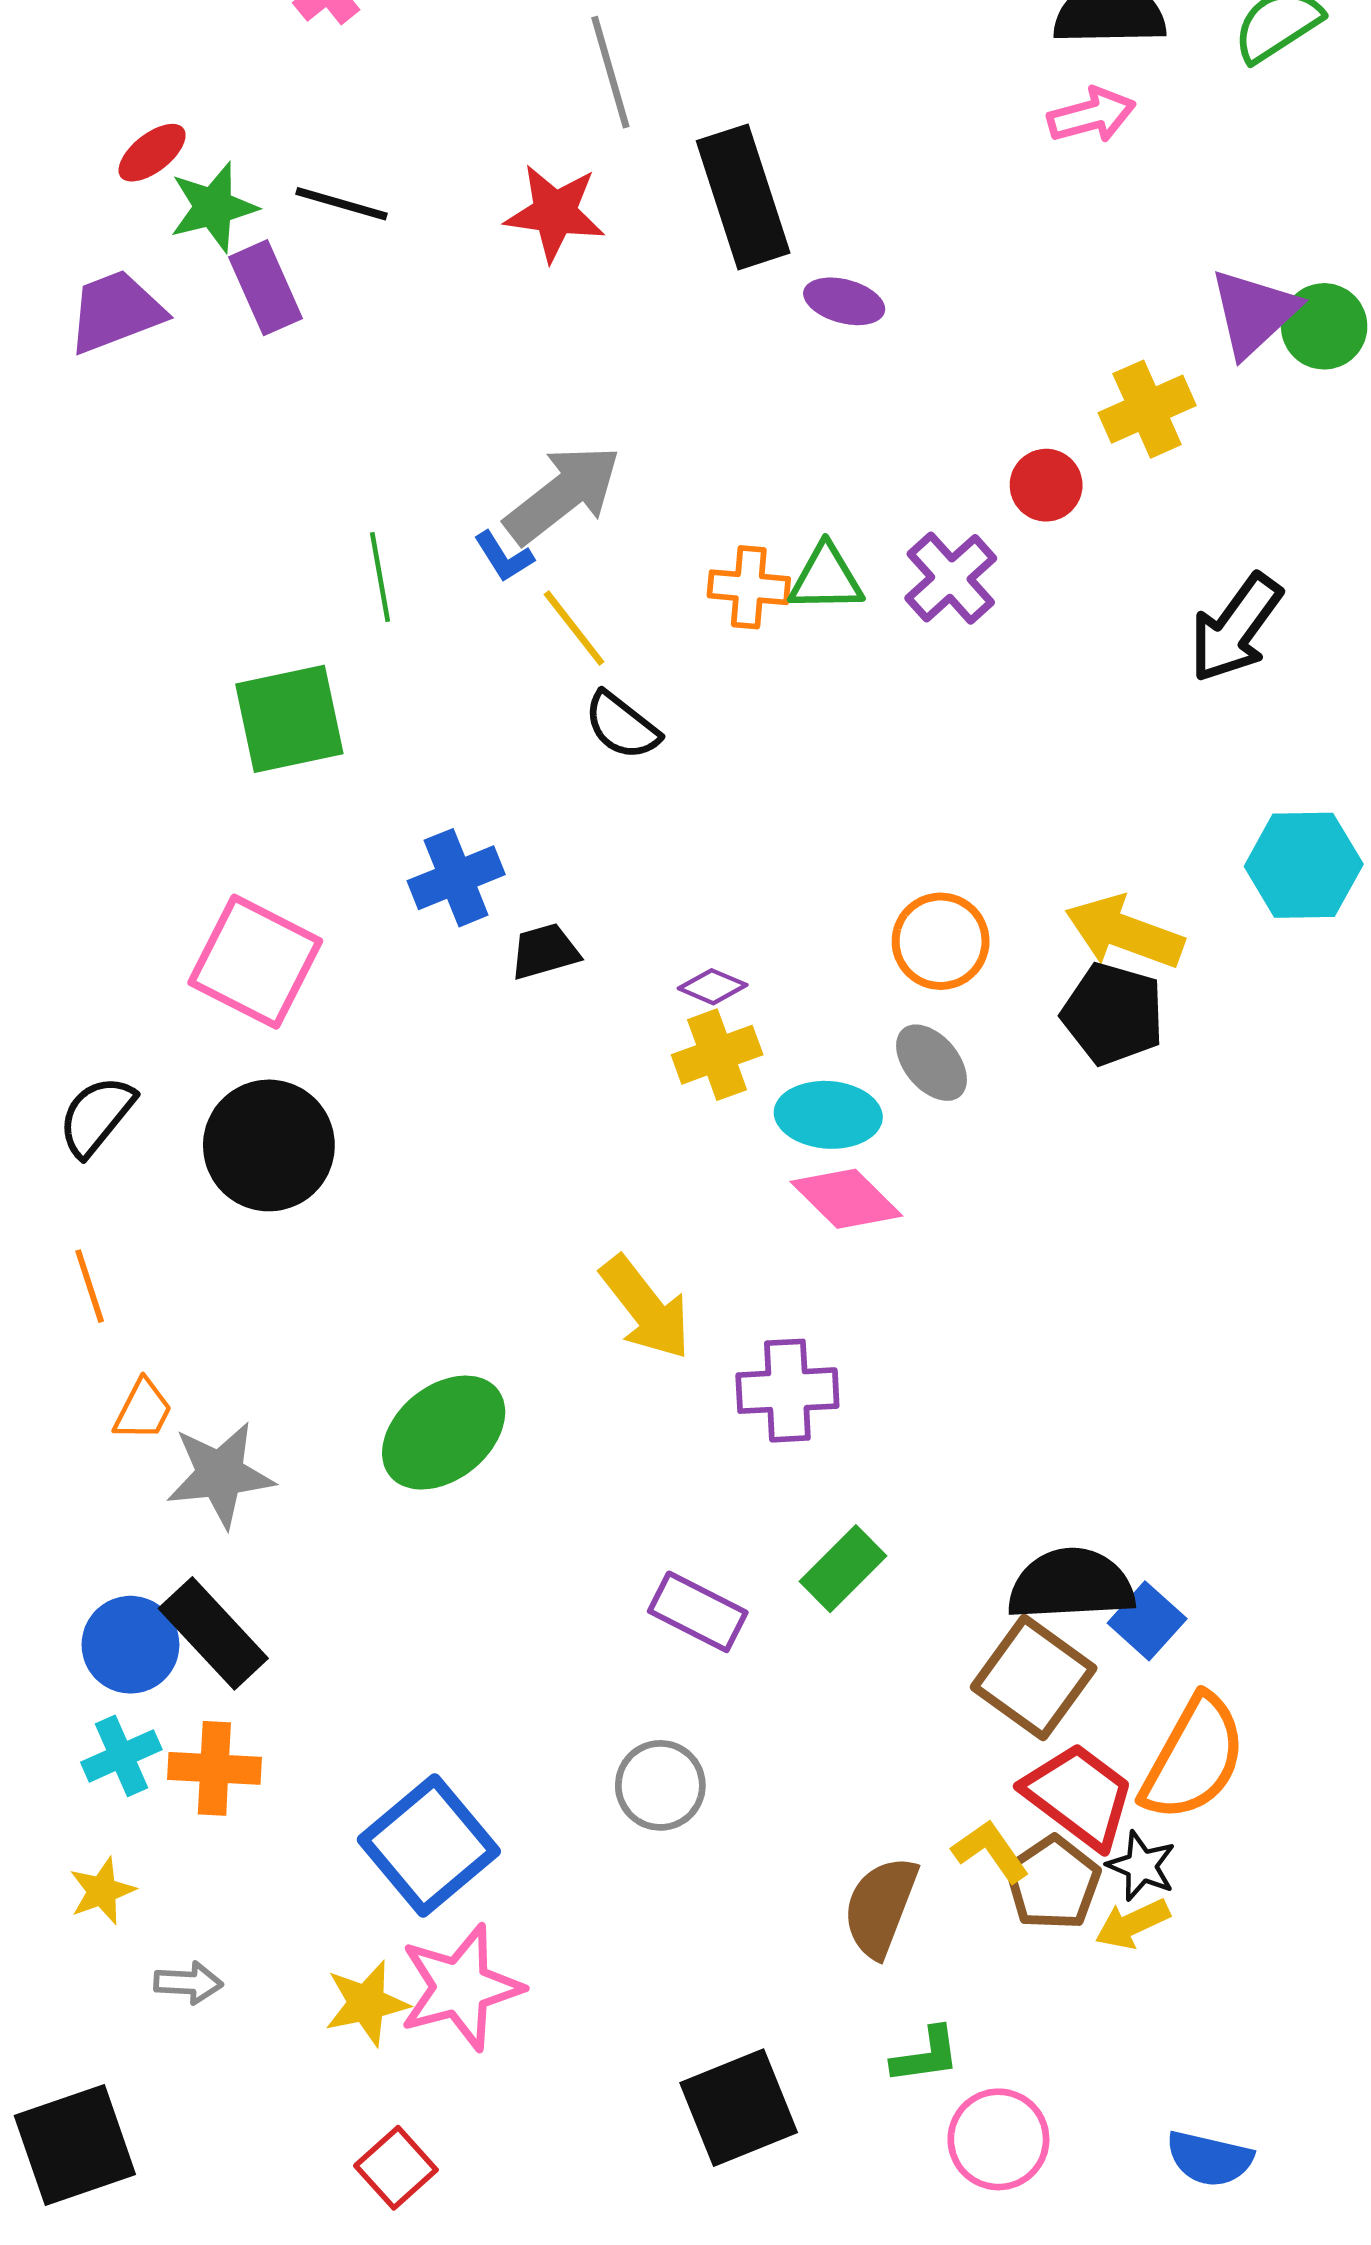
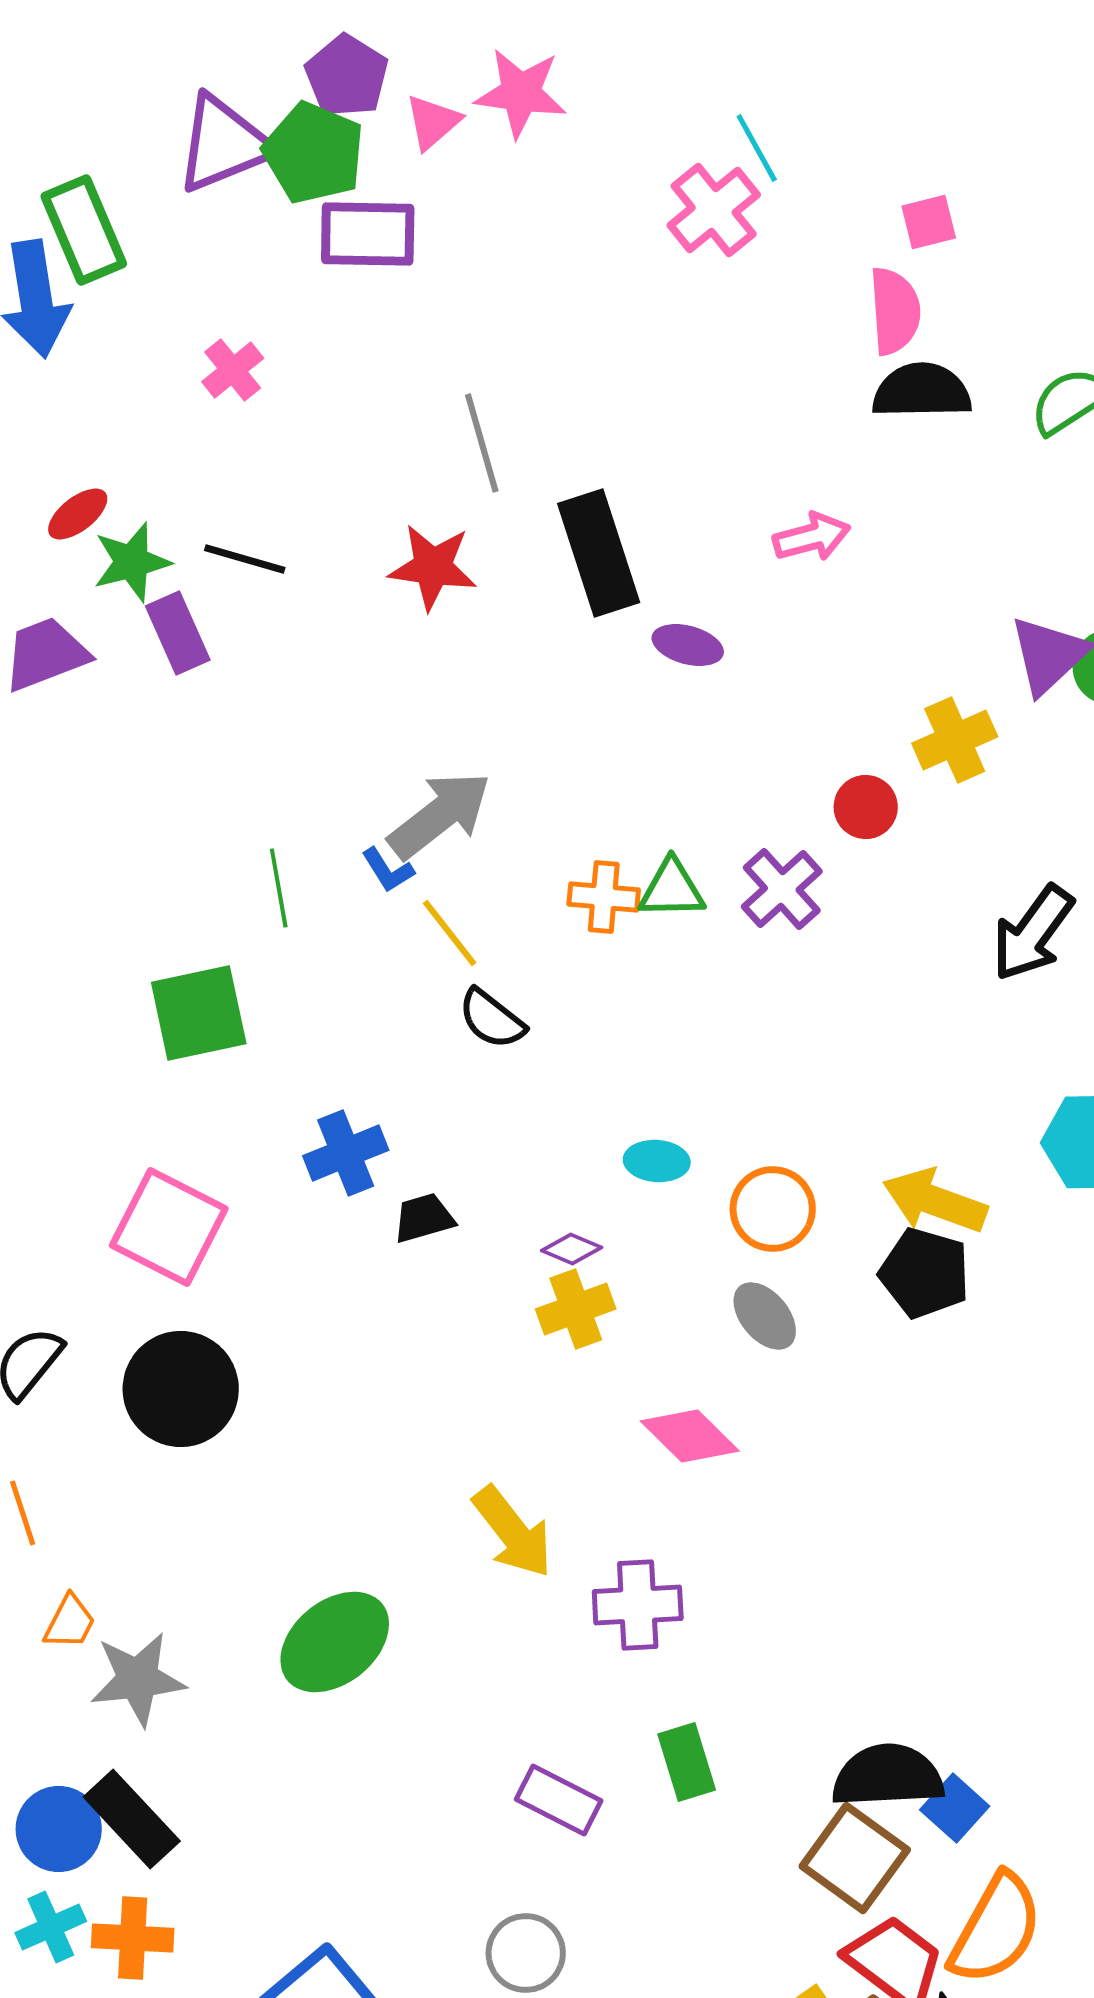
pink arrow: (1091, 115) -> (812, 537), moved
cyan ellipse: (828, 1115) -> (657, 1161), moved, size x0.7
green rectangle: (843, 1569) -> (687, 1762), turned -62

